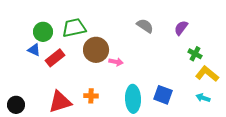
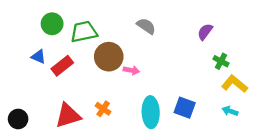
gray semicircle: (145, 26) -> (146, 26), moved
green circle: (43, 32) -> (52, 24), moved
orange cross: (91, 96) -> (103, 109), turned 32

